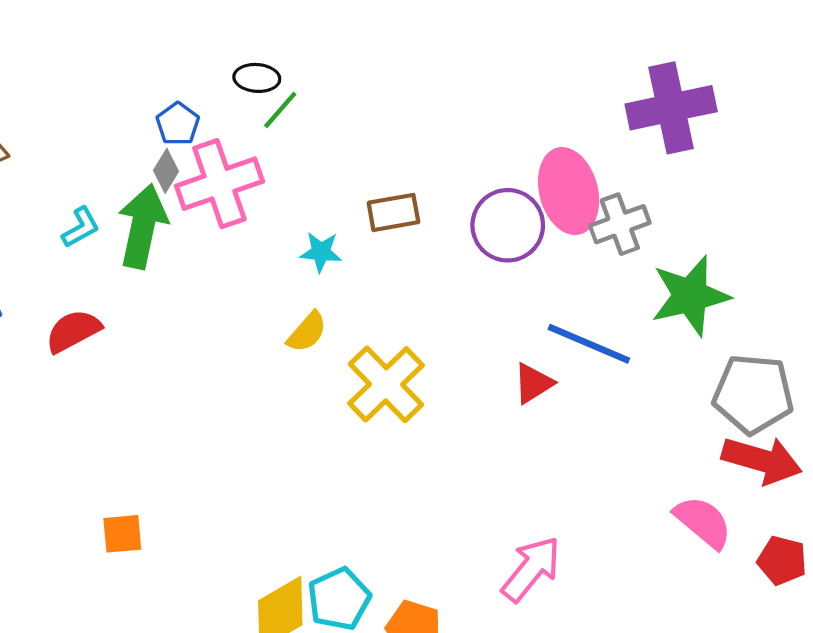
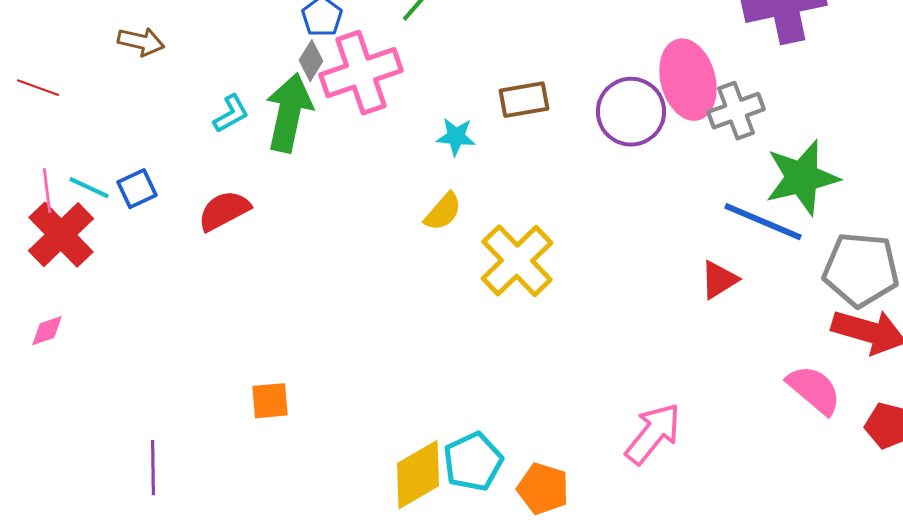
blue line: (589, 344) -> (763, 222), moved
red triangle: (533, 383) -> (719, 280), moved

